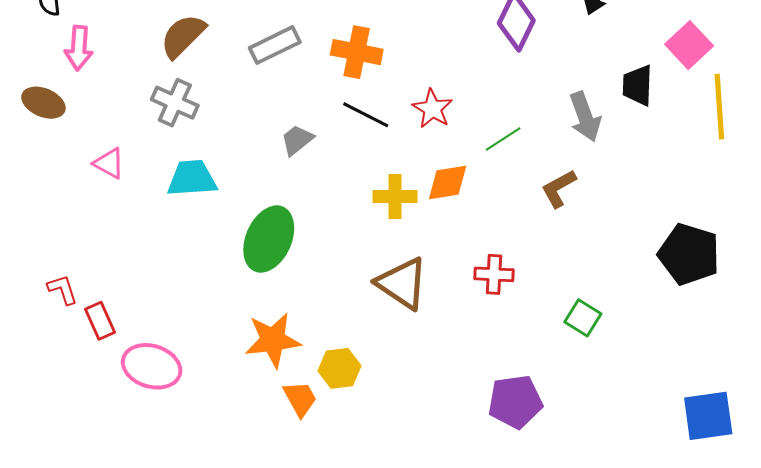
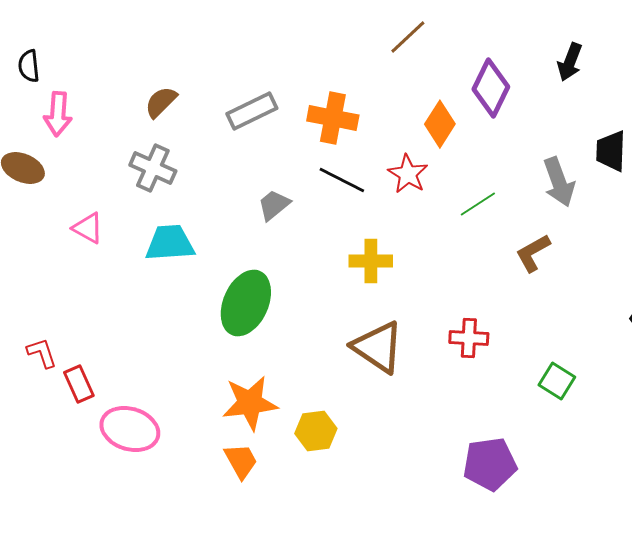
brown semicircle: (183, 36) -> (161, 102), size x0.7
orange diamond: (448, 182) -> (440, 124), moved, turned -48
orange trapezoid: (300, 399) -> (241, 461), moved

